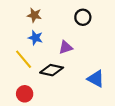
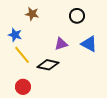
blue star: (35, 38) -> (15, 35), moved
blue triangle: (96, 79) -> (89, 44), moved

